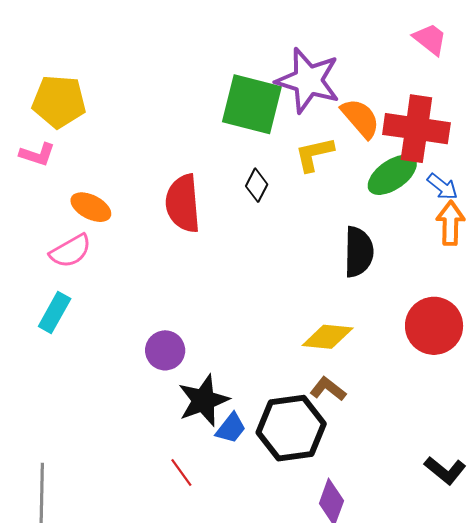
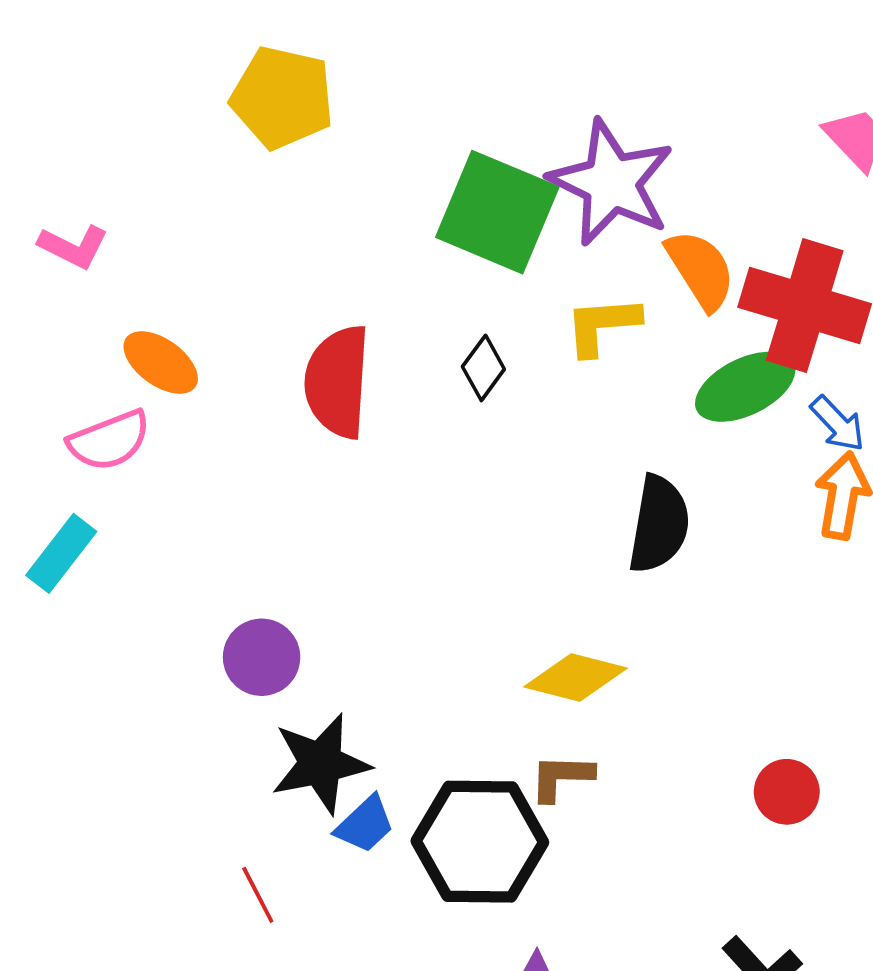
yellow pentagon: (59, 101) -> (282, 98), moved
red circle: (434, 326) -> (787, 792), moved, size x0.6
brown L-shape: (328, 389) -> (561, 777), turned -45

